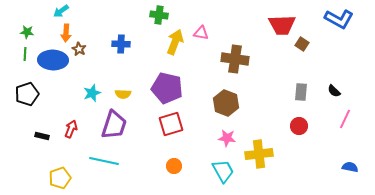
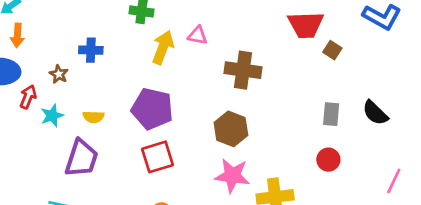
brown star: (79, 49) -> (59, 74), moved
black semicircle: (334, 91) -> (375, 113), size x1.5
pink line: (345, 119) -> (394, 181), moved
red arrow: (71, 129) -> (28, 97), moved
pink star: (227, 138) -> (232, 176), size x1.5

